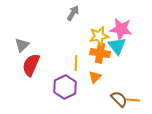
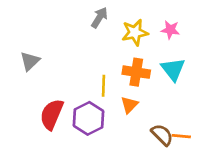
pink star: (121, 29) -> (170, 30), moved, size x0.6
yellow star: (99, 36) -> (135, 33), moved
cyan triangle: (117, 46) -> (173, 69), moved
red semicircle: (31, 65) -> (52, 114), moved

